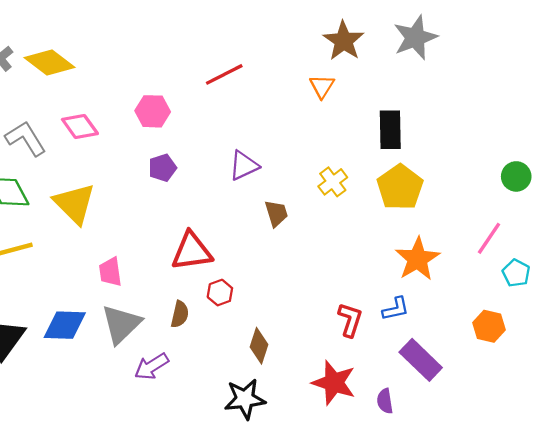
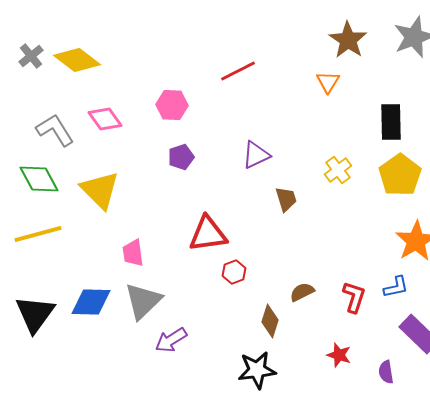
brown semicircle: (180, 314) -> (302, 292), moved, turned -130
red star: (334, 383) -> (339, 355), size x0.6

